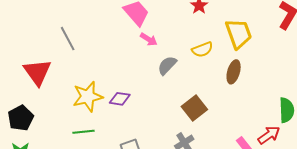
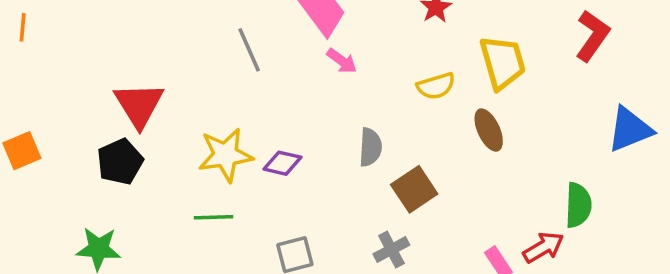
gray line: (68, 39) -> (249, 50), moved
gray semicircle: (167, 65) -> (370, 147), moved, turned 135
brown ellipse: (234, 72) -> (489, 130), turned -45
black pentagon: (21, 118) -> (120, 162), moved

